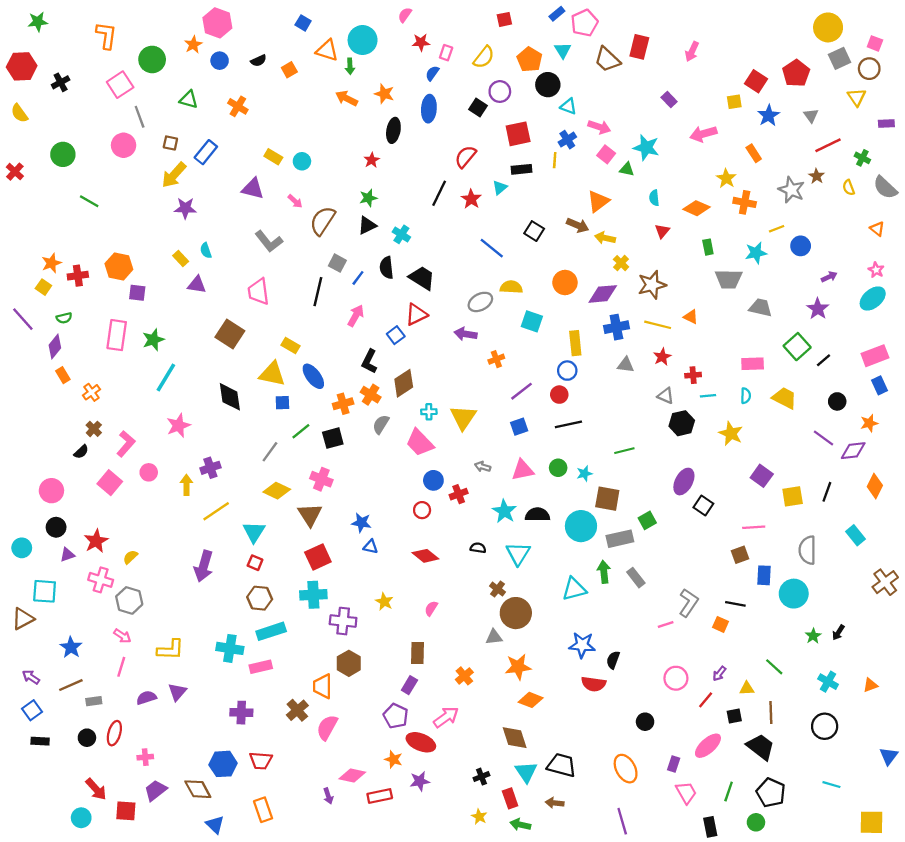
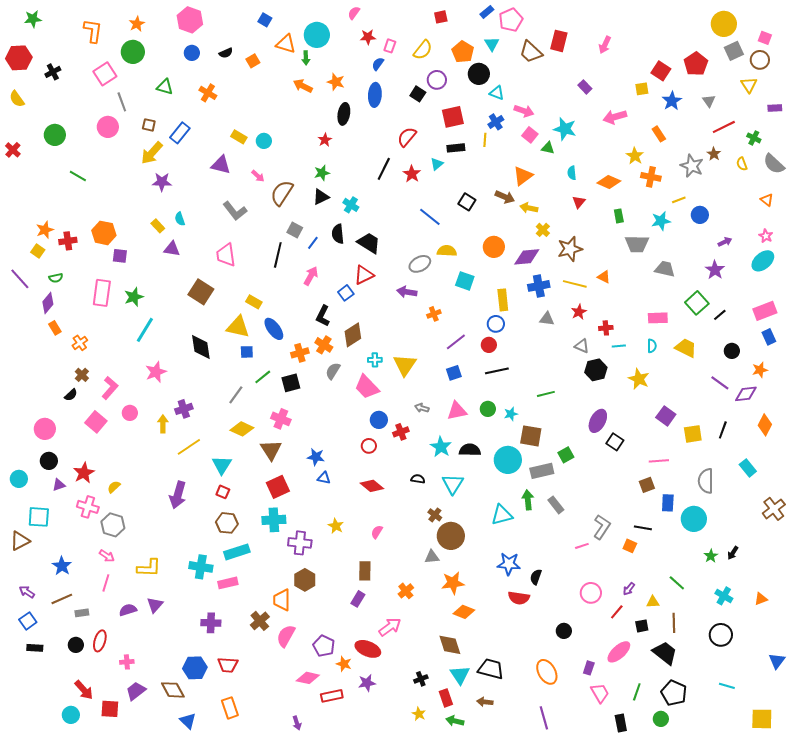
orange star: (193, 45) -> (137, 24), moved
purple pentagon: (396, 716) -> (324, 646), moved
purple arrow: (328, 796) -> (297, 723), moved

